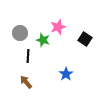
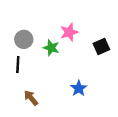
black square: (85, 39) -> (101, 47), turned 32
black line: (28, 56) -> (18, 64), moved

